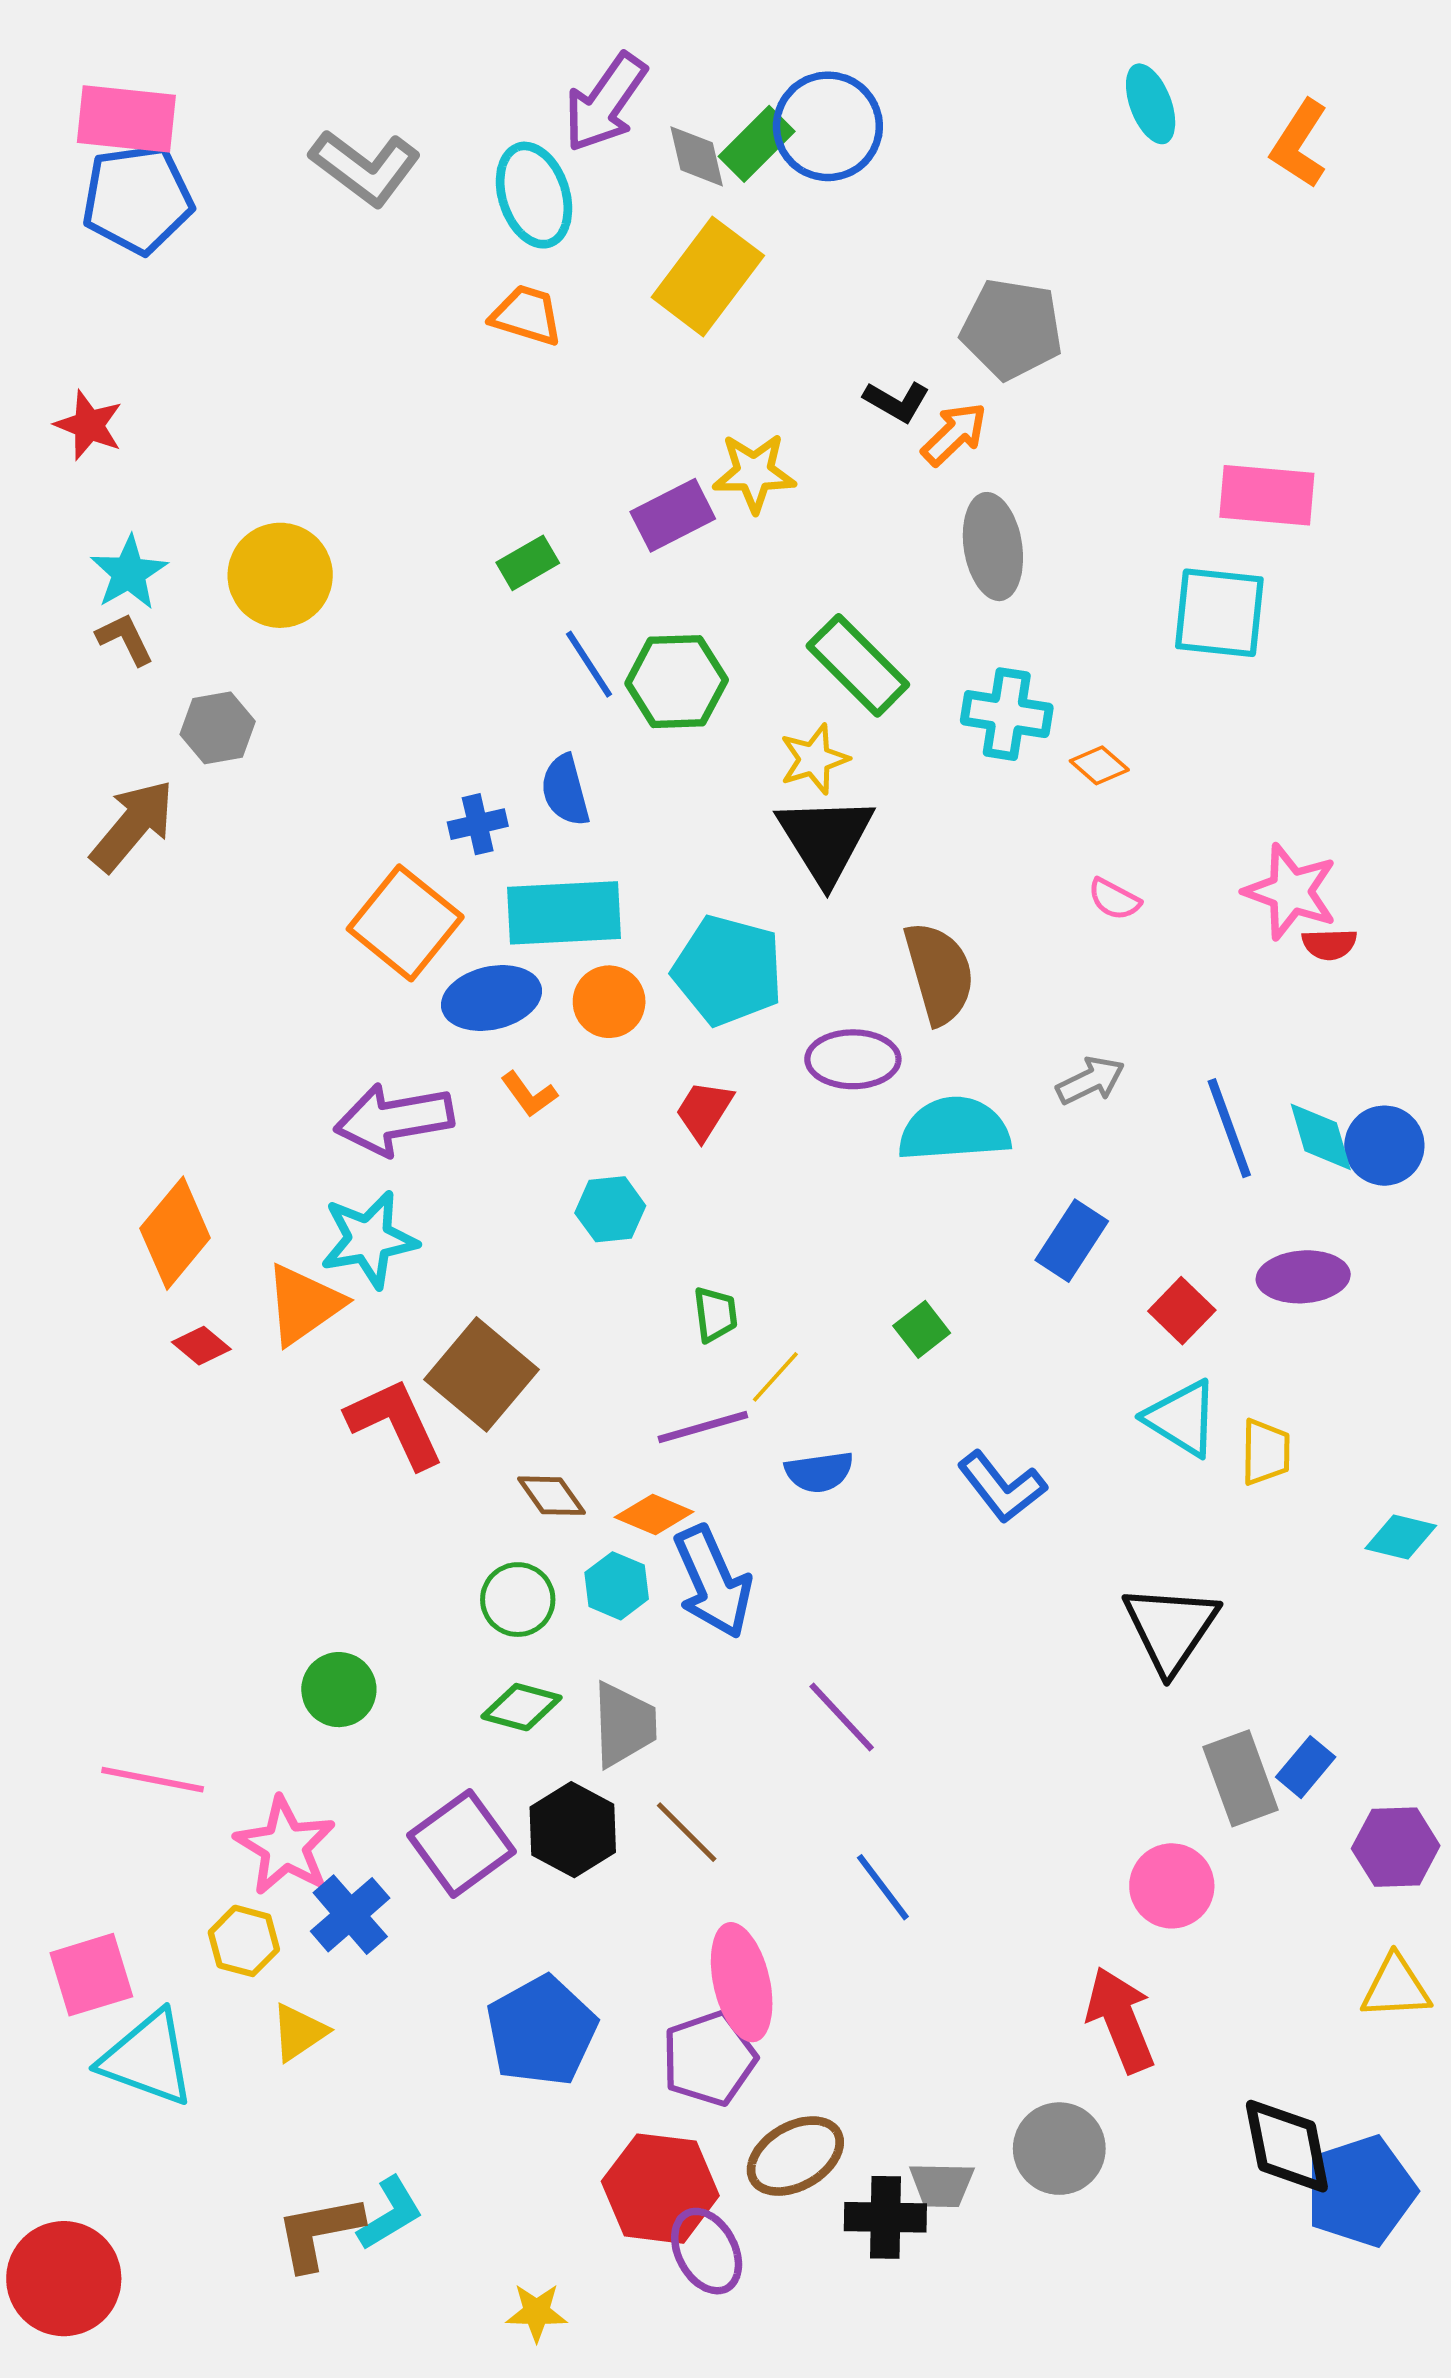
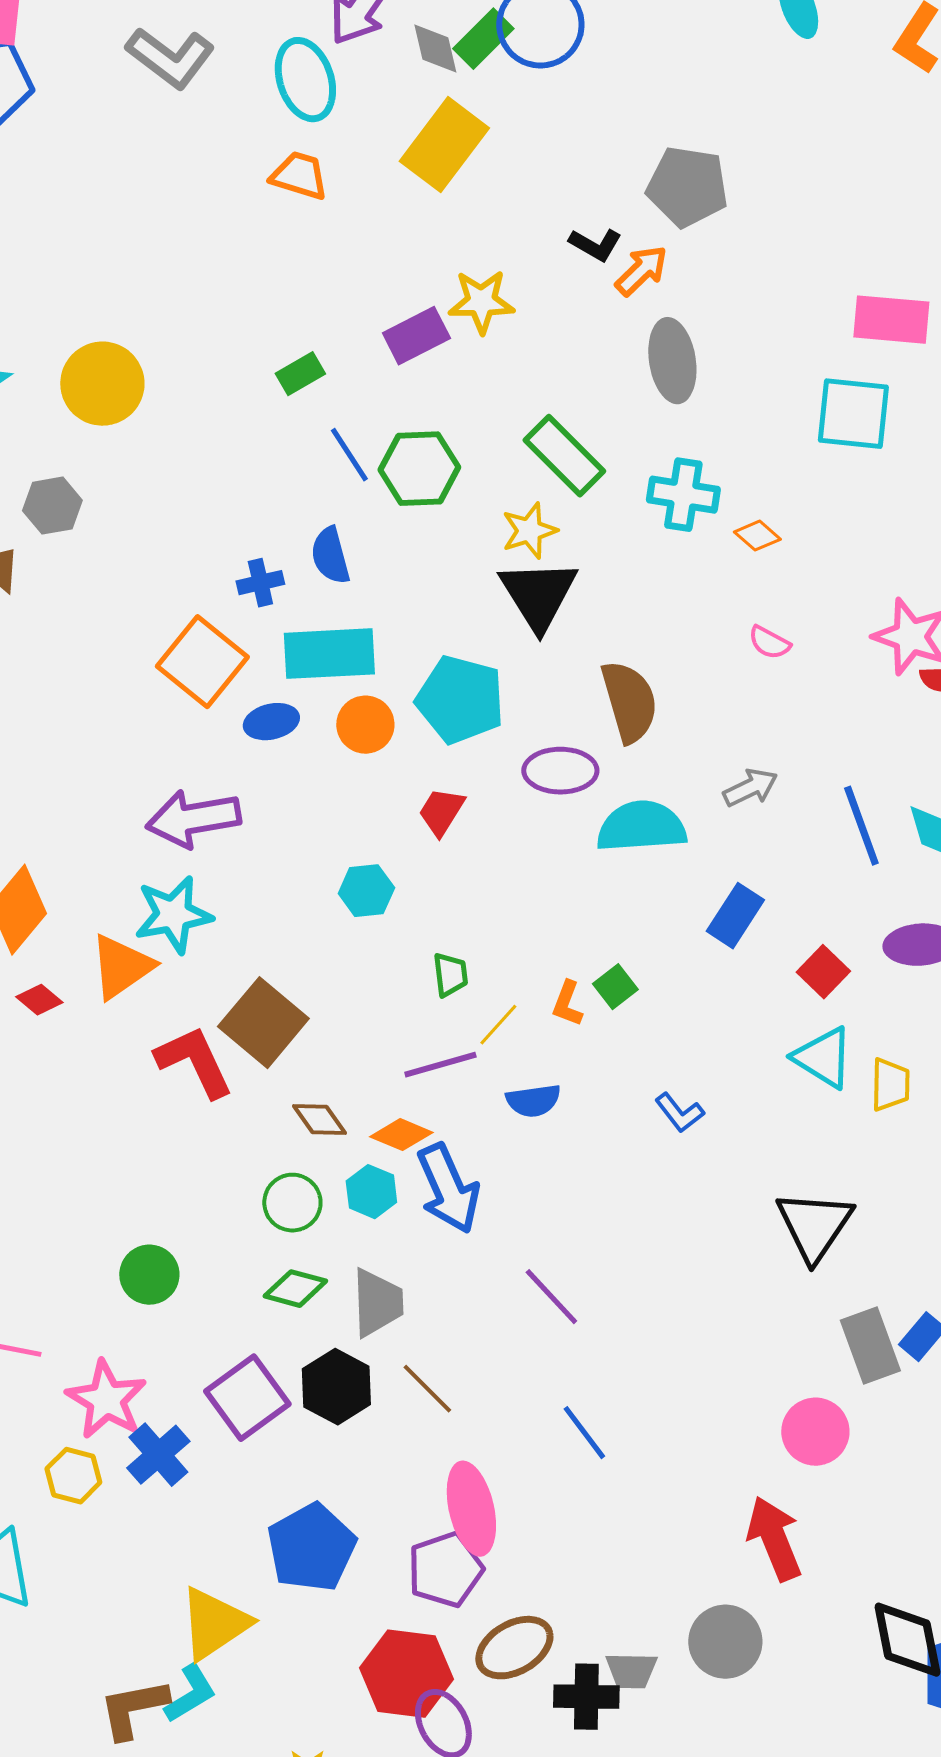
blue ellipse: (491, 998) -> (271, 722), size x0.7
orange L-shape: (529, 1094) -> (567, 1004), moved, turned 57
blue L-shape: (1002, 1487) -> (679, 1113), size x0.7
yellow triangle: (299, 2032) -> (214, 1624), moved, size x1.6

